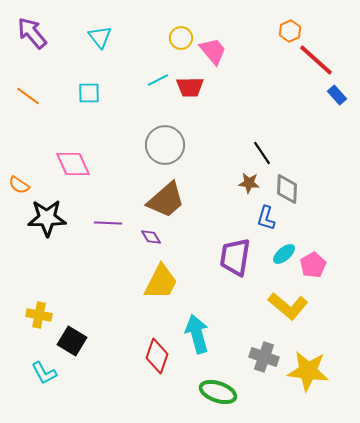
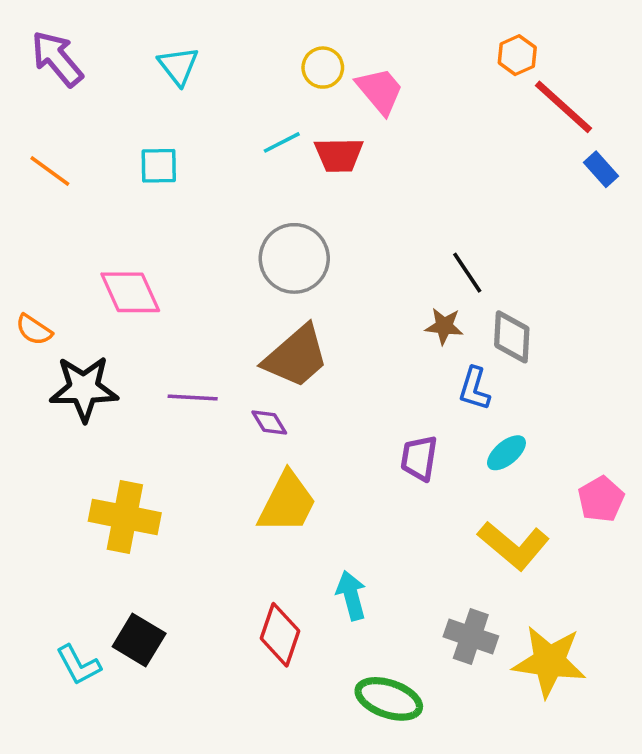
purple trapezoid: (235, 257) -> (419, 458), size x0.7
pink pentagon: (313, 265) -> (601, 499), moved
yellow cross: (39, 315) -> (125, 517), moved, size x1.5
cyan arrow: (197, 334) -> (351, 595), size x0.7
black square: (72, 341) -> (139, 640), moved

